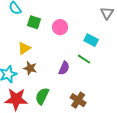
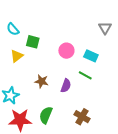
pink circle: (60, 27) -> (66, 51), moved
yellow triangle: (24, 48) -> (17, 56), moved
brown star: (30, 68) -> (42, 81), moved

